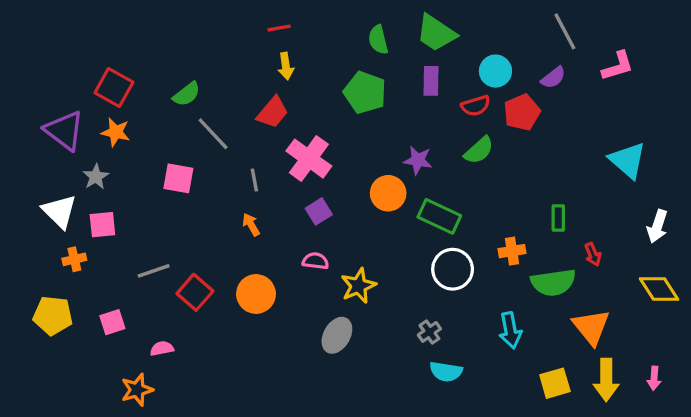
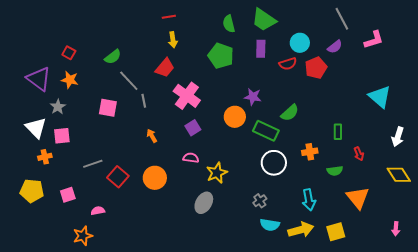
red square: (114, 88) -> (69, 53), size x0.6
green semicircle: (479, 150) -> (290, 113), moved
gray line: (254, 180) -> (144, 101), moved
green semicircle: (553, 282) -> (335, 171), size x0.6
yellow arrow: (606, 380) -> (301, 230), moved, turned -105

